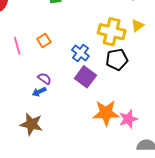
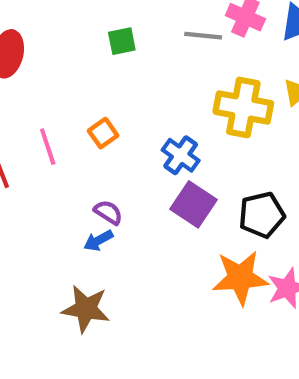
black pentagon: (117, 59) -> (262, 215), moved

